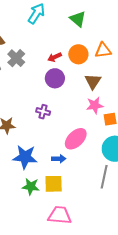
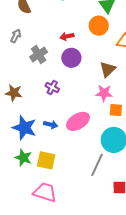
orange circle: (78, 54) -> (99, 26), moved
red arrow: (55, 57) -> (67, 36), moved
gray cross: (16, 58) -> (39, 54), moved
blue arrow: (59, 159) -> (51, 125), moved

